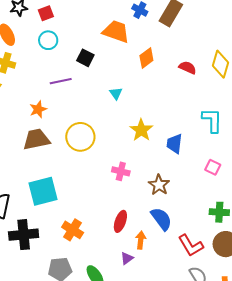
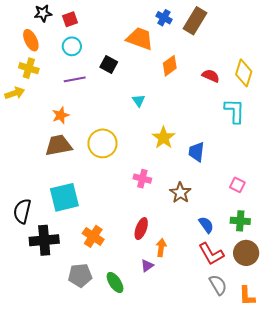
purple line: (61, 81) -> (75, 79), moved
cyan L-shape: (212, 120) -> (235, 111), moved
pink square: (213, 167) -> (237, 185), moved
blue semicircle: (161, 219) -> (206, 225), moved, size x0.7

